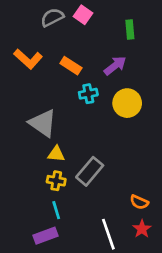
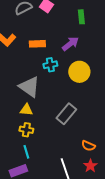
orange rectangle: (71, 66) -> (37, 44), turned -35
gray triangle: (43, 123) -> (29, 87), moved
gray rectangle: (90, 171) -> (66, 114), moved

